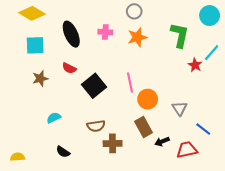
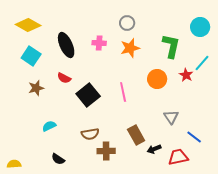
cyan square: (35, 45) -> (31, 56), turned 36
orange circle: (148, 99) -> (157, 79), moved

